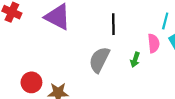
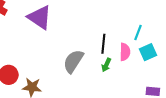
black line: (113, 24) -> (103, 44), moved

